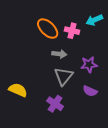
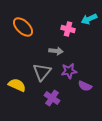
orange ellipse: (48, 29) -> (23, 27), moved
purple star: (89, 65) -> (69, 71), moved
gray triangle: (64, 76) -> (42, 72), moved

